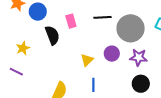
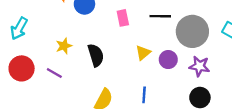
black semicircle: (52, 35) -> (96, 55), moved
yellow triangle: (87, 60) -> (143, 53), moved

